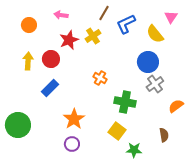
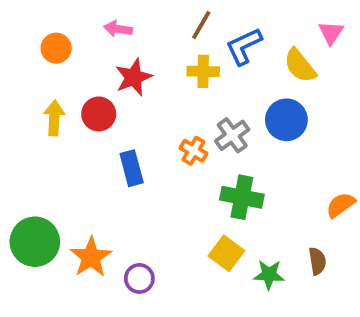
yellow cross: (93, 36) -> (203, 71), moved, turned 35
gray cross: (155, 84) -> (232, 135), moved
blue rectangle: (50, 88) -> (132, 168), moved, turned -60
orange star: (74, 119) -> (91, 257), moved
green star: (134, 150) -> (269, 275), moved

